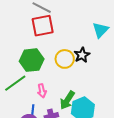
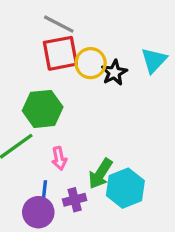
black star: (82, 55) -> (114, 73), moved
yellow circle: (65, 59) -> (91, 63), moved

